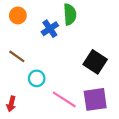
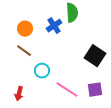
orange circle: (18, 15) -> (25, 29), moved
purple square: (95, 99) -> (95, 90), size x0.7

